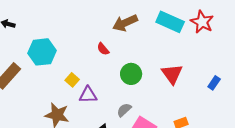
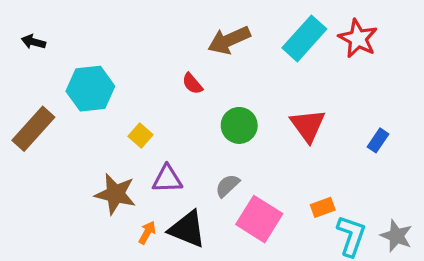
cyan rectangle: (170, 22) -> (304, 38), turned -72
purple triangle: (88, 95) -> (167, 179), moved

